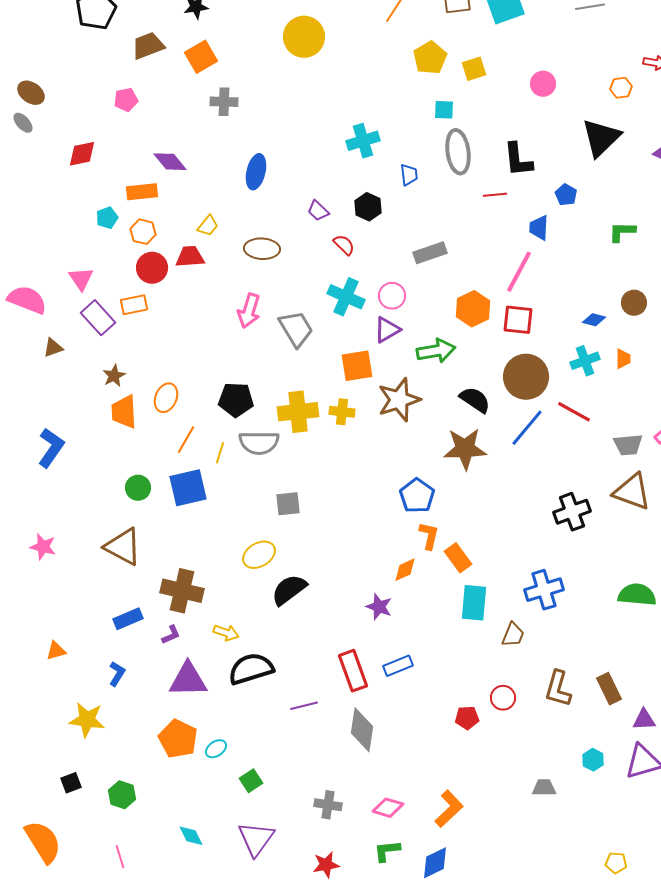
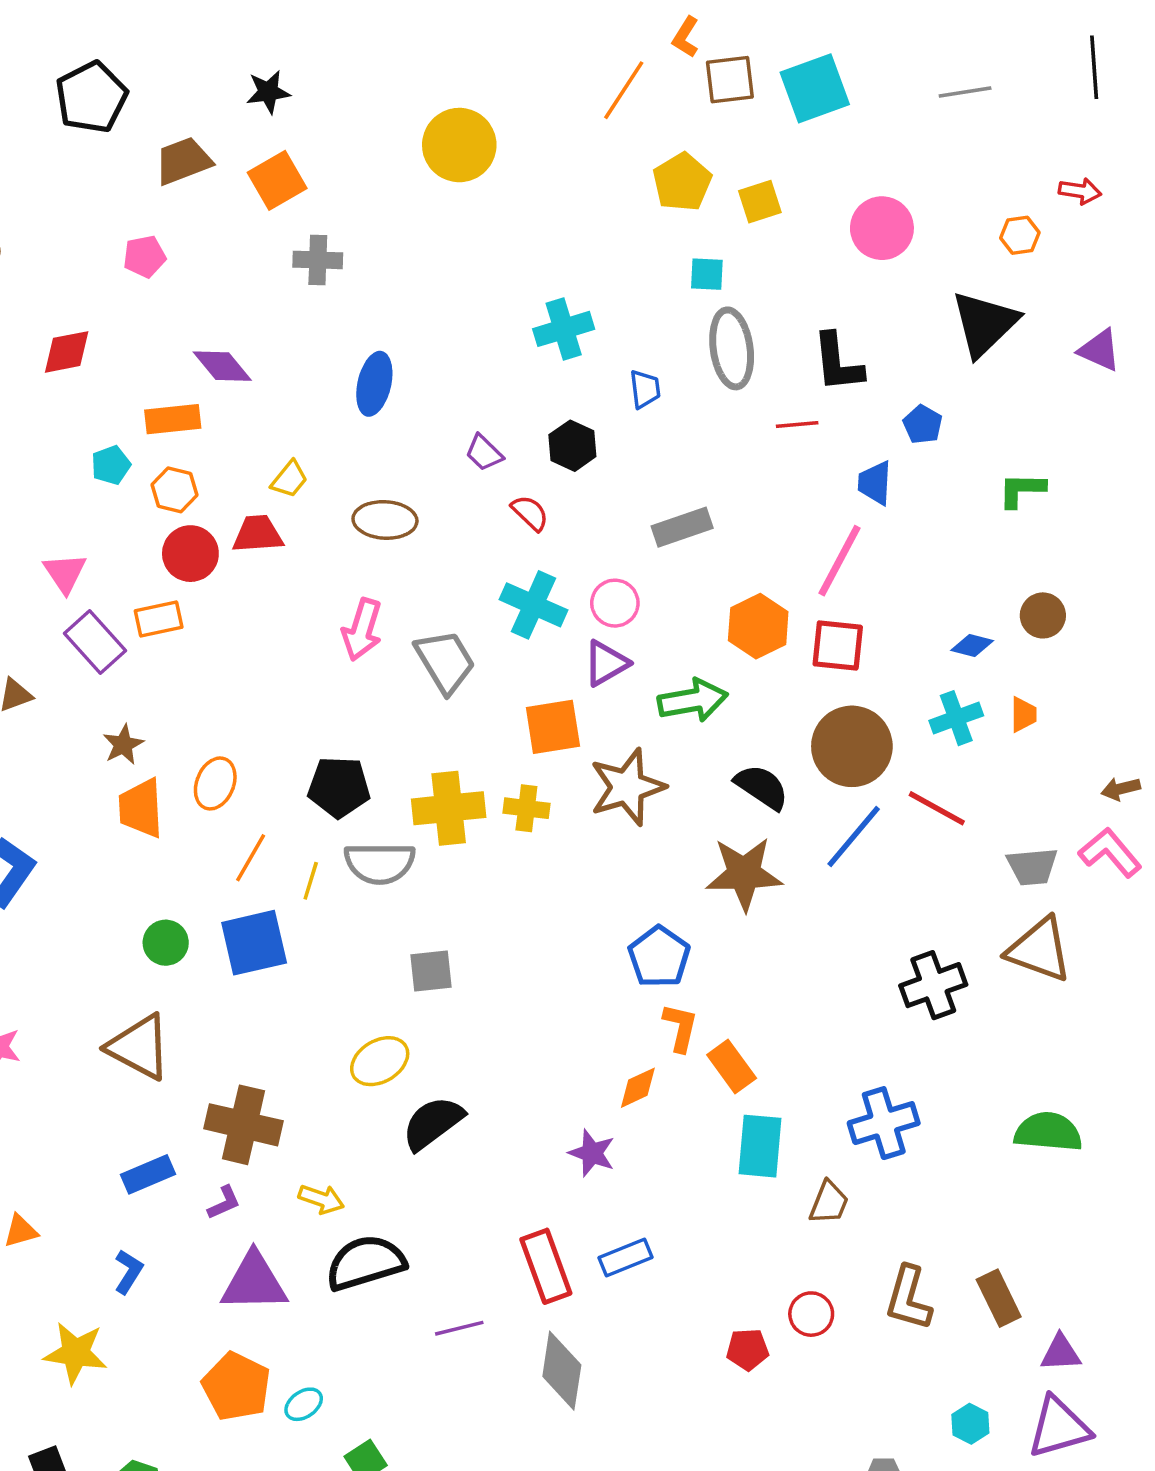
pink circle: (543, 84) -> (882, 228), size x1.4

